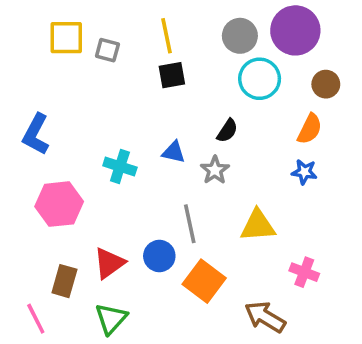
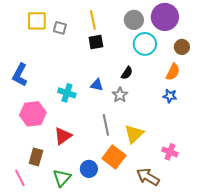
yellow triangle: (258, 226) -> (134, 134), moved, turned -40
blue circle: (159, 256) -> (89, 169), moved
red triangle: (109, 263) -> (63, 136), moved

